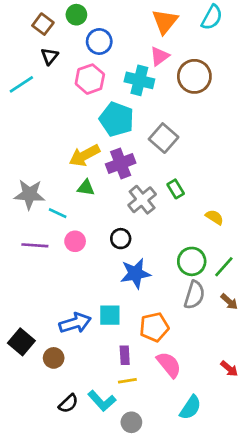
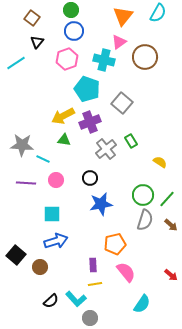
green circle: (76, 15) -> (71, 10), moved
cyan square: (110, 315) -> (52, 214), moved
gray circle: (131, 422) -> (90, 318), moved

